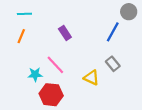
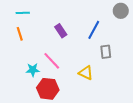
blue line: (113, 32) -> (94, 30), moved
orange line: (21, 36) -> (20, 34), turned -40
gray rectangle: (113, 64) -> (106, 52), moved, turned 32

